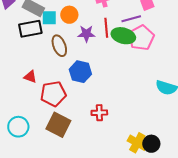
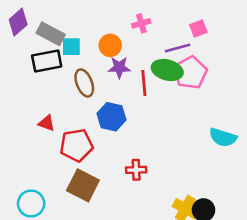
orange circle: (69, 15) -> (110, 45), moved
red line: (106, 28) -> (144, 83), moved
cyan circle: (18, 127) -> (31, 204), moved

